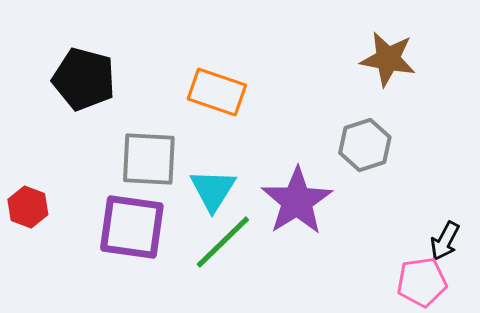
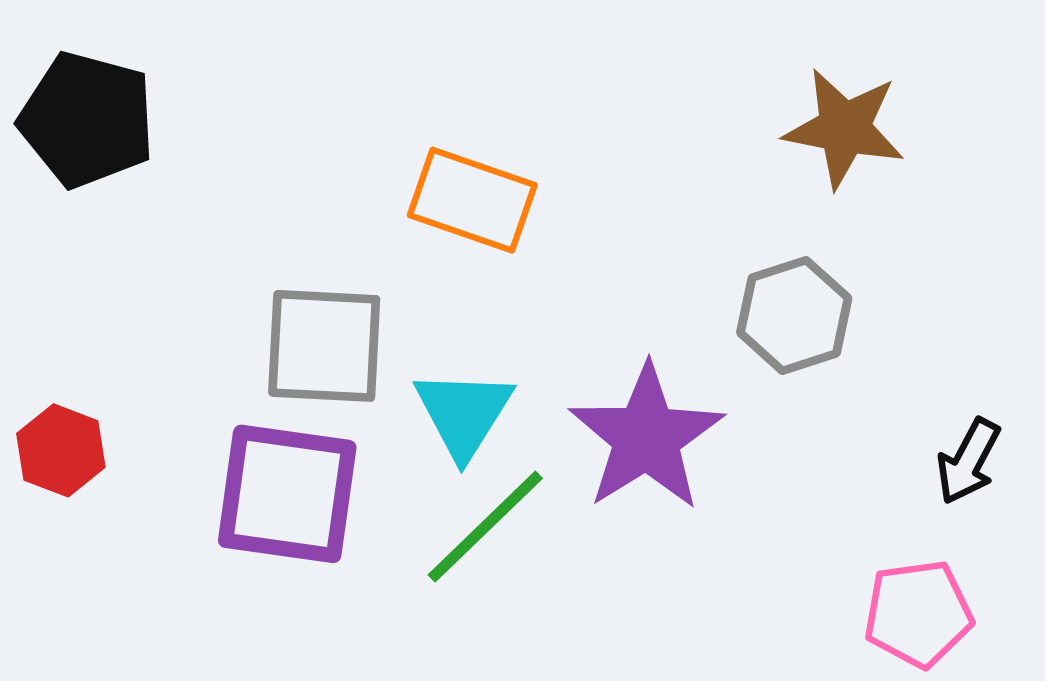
black pentagon: (84, 79) -> (87, 120), moved
black arrow: (445, 241) -> (968, 461), moved

